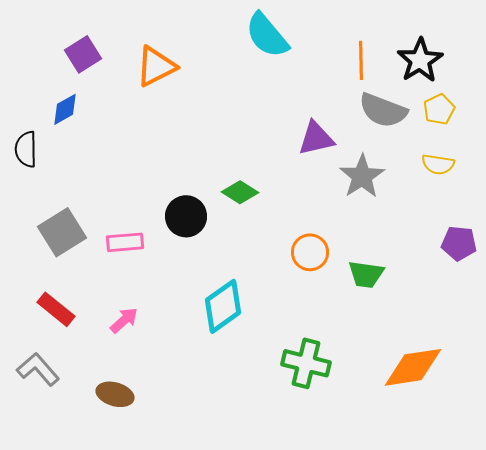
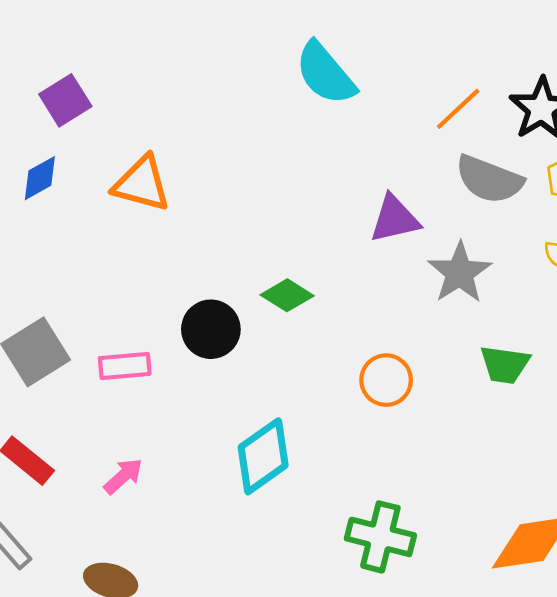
orange line: (361, 60) -> (458, 109), turned 48
orange triangle: (156, 66) -> (142, 184), moved, turned 42
green trapezoid: (366, 274) -> (505, 365), moved

